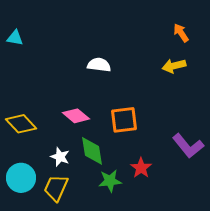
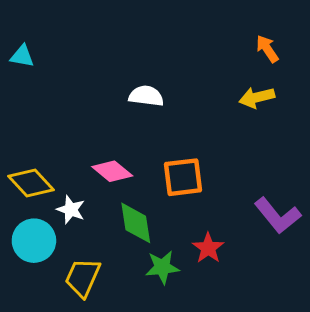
white star: (60, 157) -> (71, 210), moved
cyan circle: (21, 178) -> (34, 241), moved

